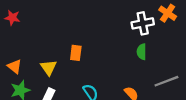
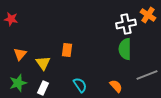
green semicircle: (142, 52) -> (125, 49), size x1.5
orange triangle: (15, 66) -> (20, 54), moved, turned 32

